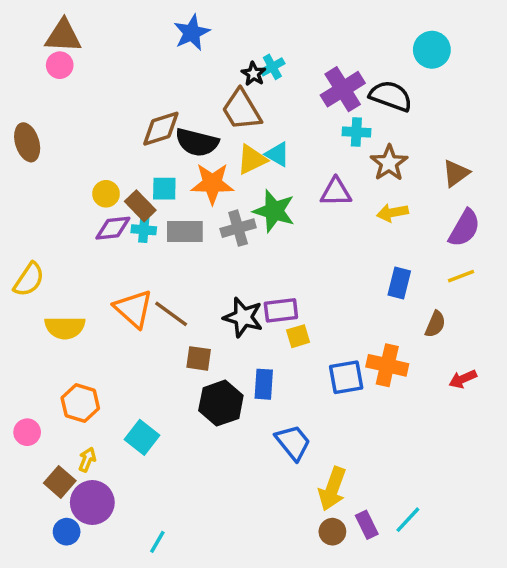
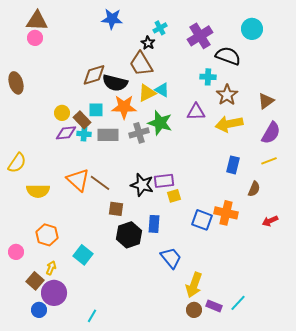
blue star: (192, 33) -> (112, 19), turned 30
cyan cross: (272, 67) -> (160, 28), moved
purple cross: (343, 89) -> (200, 36), moved
yellow arrow: (392, 213) -> (229, 124), size x1.5
blue square: (346, 377) -> (202, 220), turned 30
purple rectangle: (367, 525) -> (214, 306), turned -42

